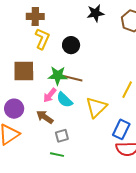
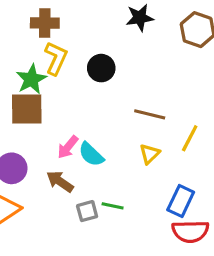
green star: (58, 76) -> (31, 79), moved, turned -30
brown line: (73, 78) -> (150, 114), moved
yellow triangle: (96, 107) -> (150, 154), moved, size x0.6
green line: (57, 155) -> (113, 206), moved

